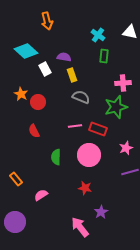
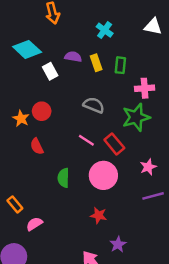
cyan cross: (98, 35) -> (105, 30), moved
green rectangle: (104, 56) -> (120, 65), moved
yellow rectangle: (72, 75) -> (96, 63), moved
orange star: (21, 94) -> (21, 118), moved
pink line: (75, 126) -> (86, 140), turned 40
red rectangle: (98, 129) -> (114, 144), turned 30
pink semicircle: (41, 195) -> (34, 224), moved

